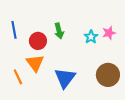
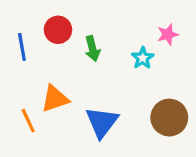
pink star: (109, 33) -> (168, 34), moved
red circle: (38, 41) -> (58, 30), moved
orange triangle: (35, 63) -> (55, 99), turned 48

